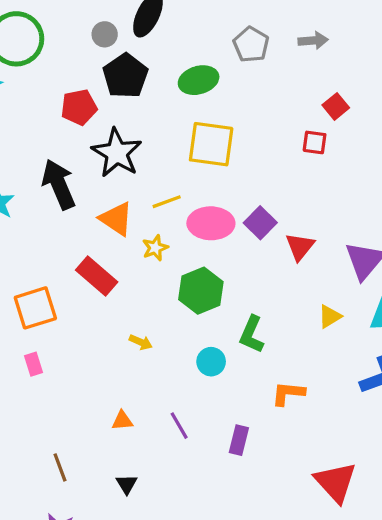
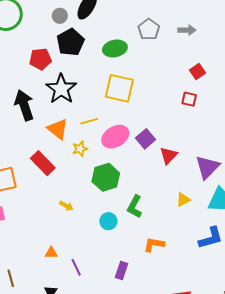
red square: (315, 142) -> (189, 99), moved
pink ellipse: (211, 223) -> (115, 137), turned -36
purple line: (179, 426) -> (76, 267), moved

